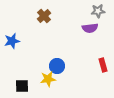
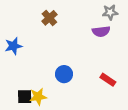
red rectangle: (103, 65) -> (108, 80), moved, turned -40
yellow star: (48, 79) -> (38, 97), moved

